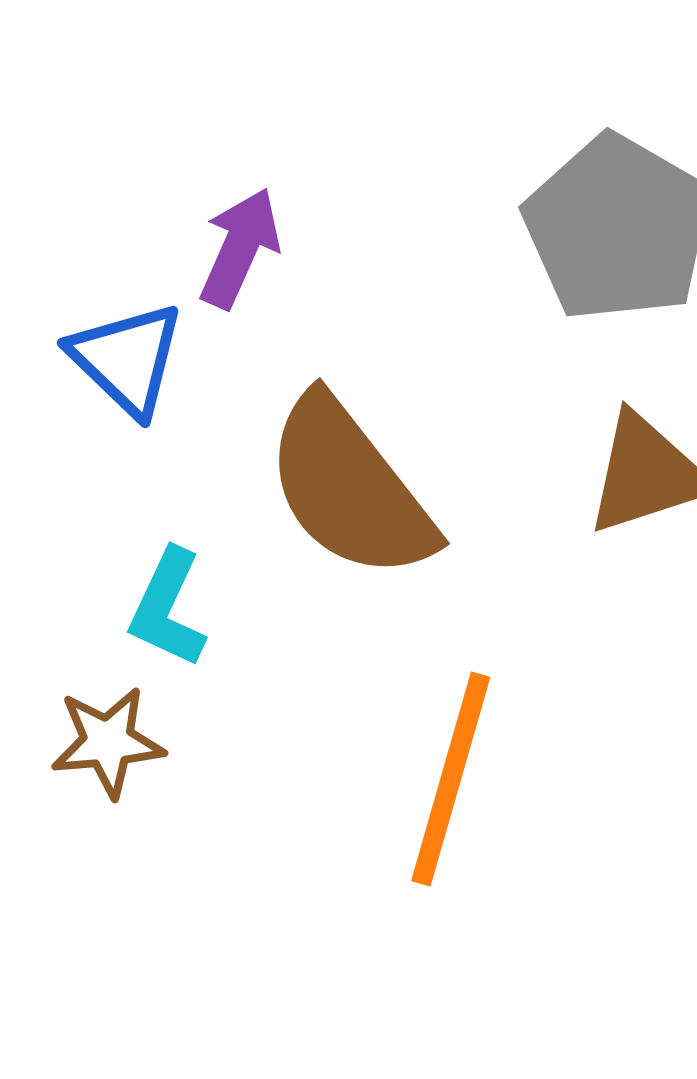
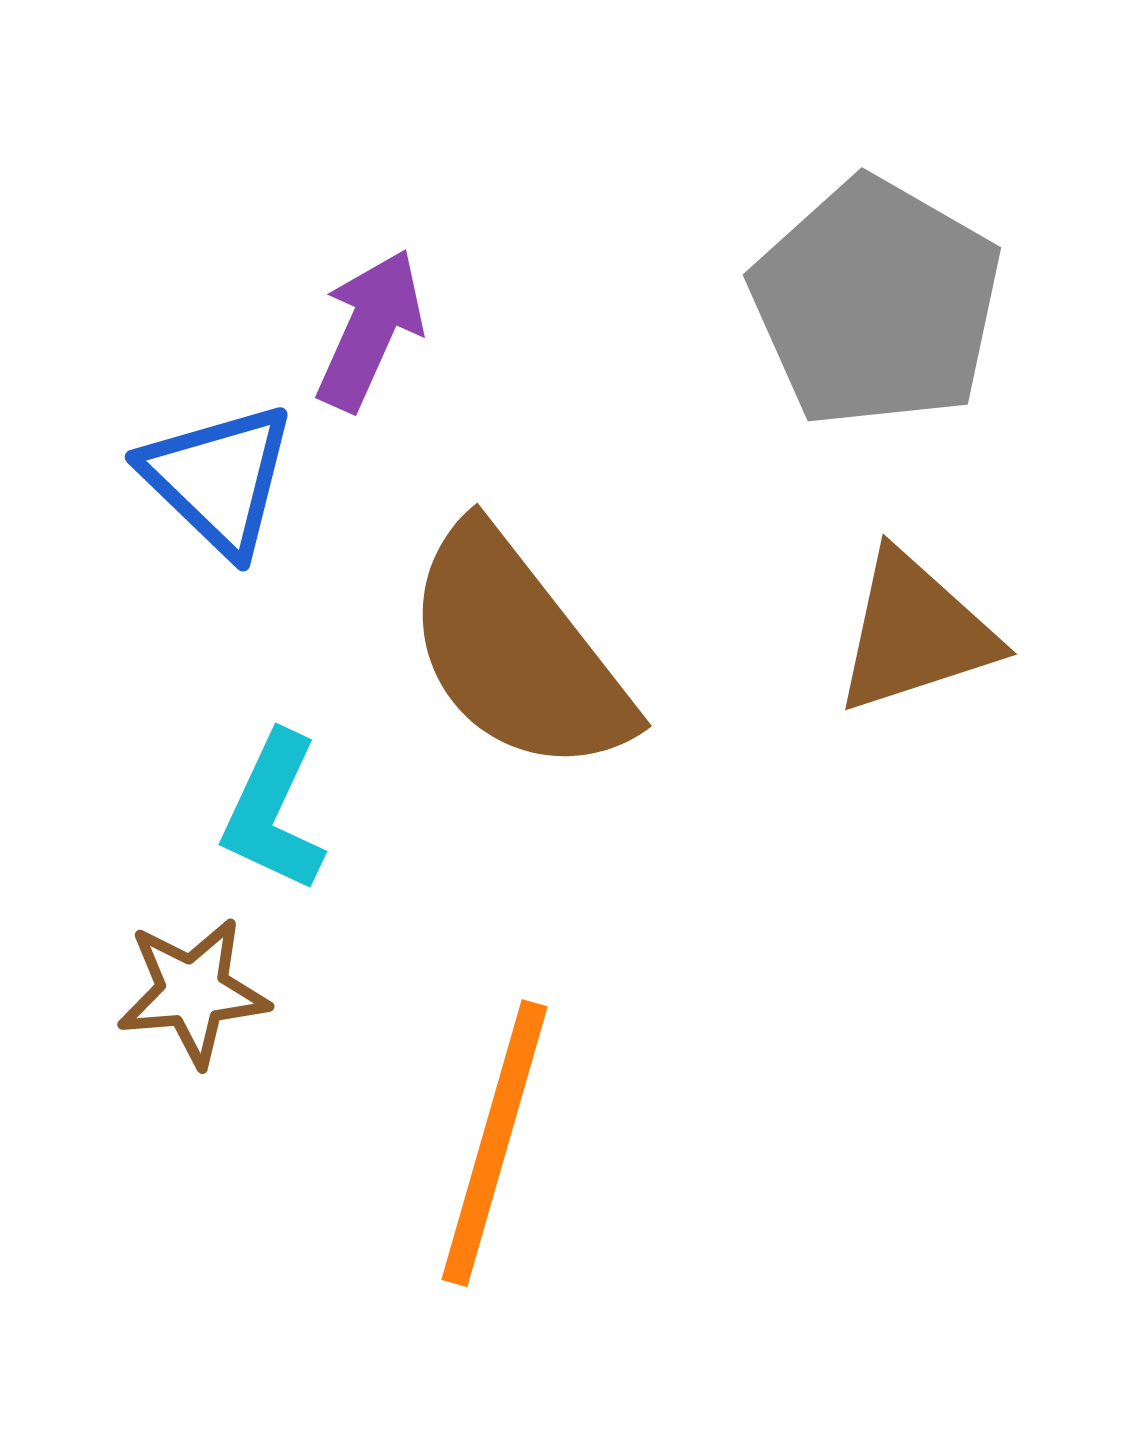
orange line: (451, 779) -> (494, 1143), moved

